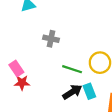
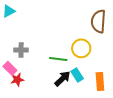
gray cross: (51, 39) -> (21, 50), moved

